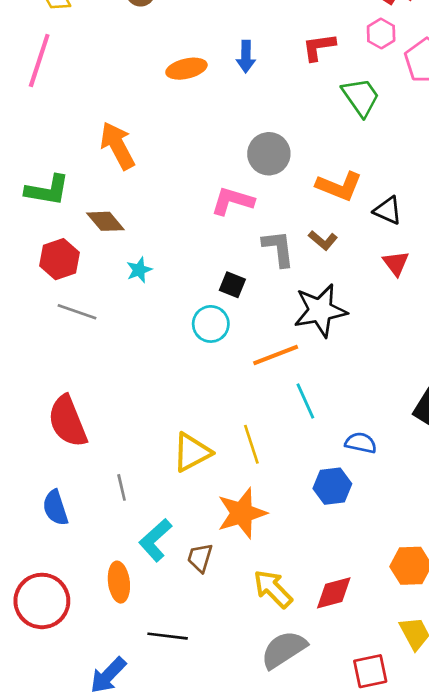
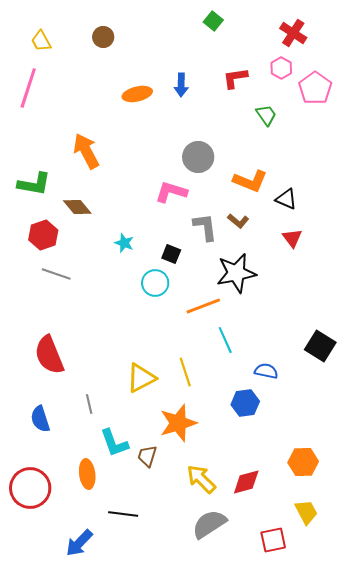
green trapezoid: (361, 97) -> (266, 115), size x0.7
cyan star: (139, 270) -> (124, 243), moved, turned -30
cyan L-shape: (155, 540) -> (114, 443), turned -68

